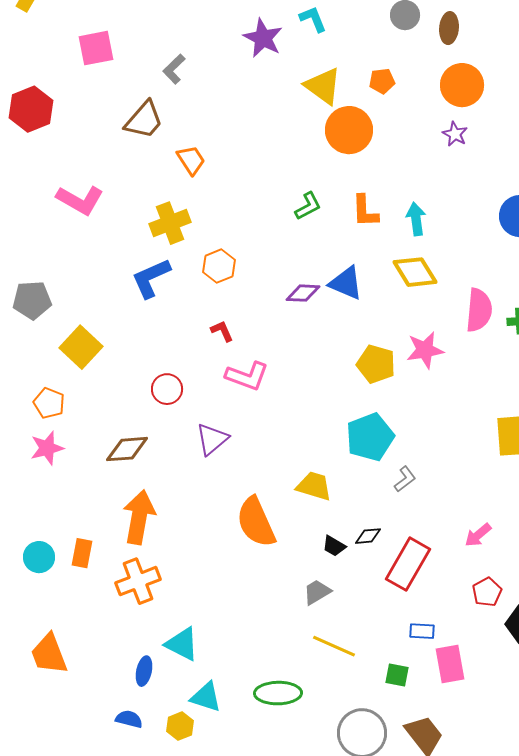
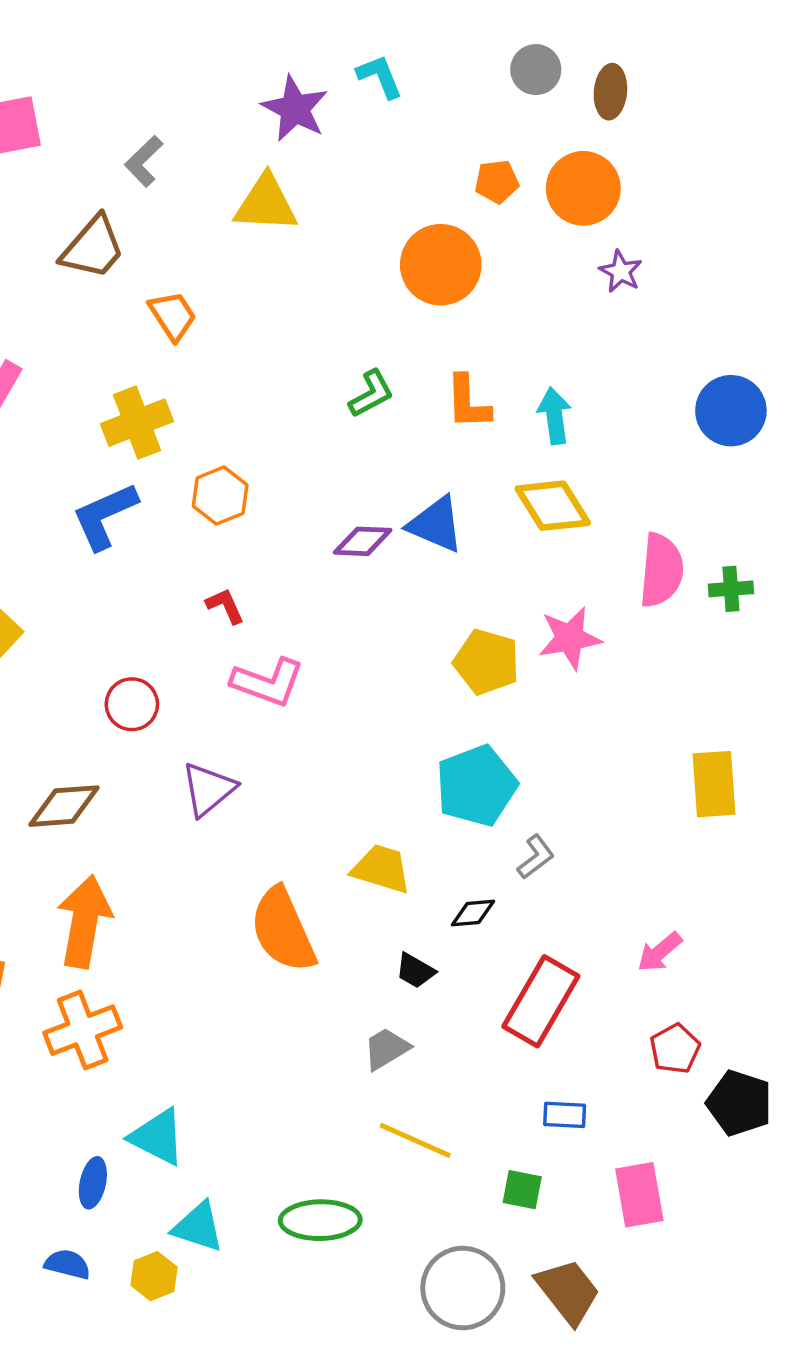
orange circle: (462, 85) -> (583, 188), moved
yellow triangle: (323, 86) -> (266, 204), moved, turned -33
black diamond: (368, 536) -> (473, 913), moved
pink rectangle: (450, 664) -> (639, 1195), moved

